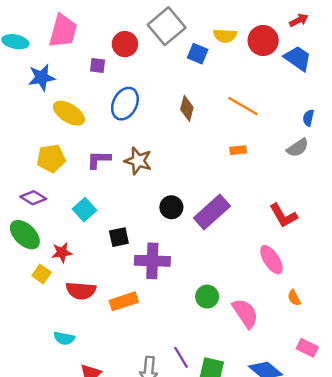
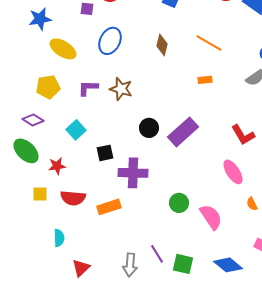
yellow square: (42, 274) -> (40, 194), moved, turned -35
cyan semicircle: (64, 338) -> (59, 238), turned -102

